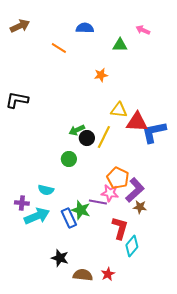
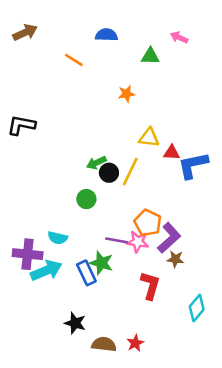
red triangle: (137, 122) -> (172, 153), size x0.6
purple line: (98, 202) -> (116, 240), moved
purple cross: (22, 203) -> (28, 254), size x1.6
cyan diamond: (132, 246) -> (197, 308), moved

